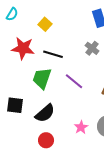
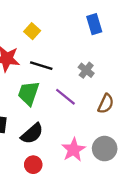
gray cross: (92, 48) -> (86, 70), moved
pink star: (81, 127) -> (74, 150), size x1.5

